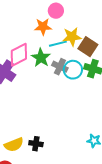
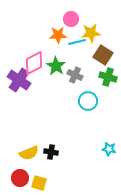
yellow star: (72, 37) -> (91, 33), moved
cyan line: (58, 44) -> (77, 42), moved
cyan circle: (73, 70) -> (88, 101), moved

